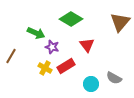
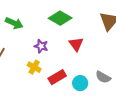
green arrow: (36, 33) -> (14, 23), moved
red rectangle: (66, 66) -> (57, 77), moved

